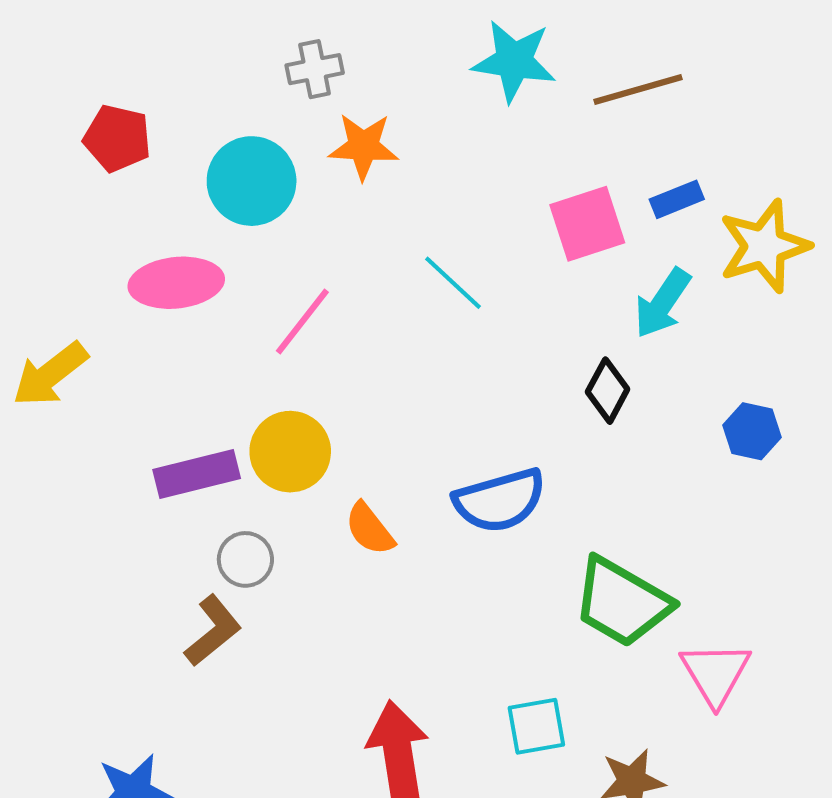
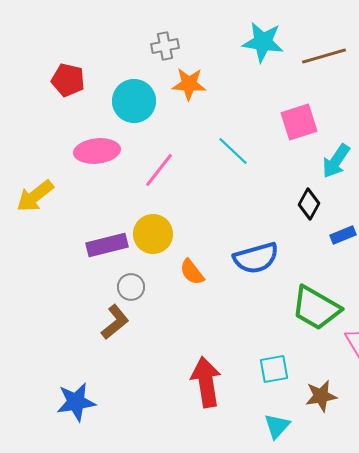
blue rectangle: (677, 199) -> (343, 235), moved

